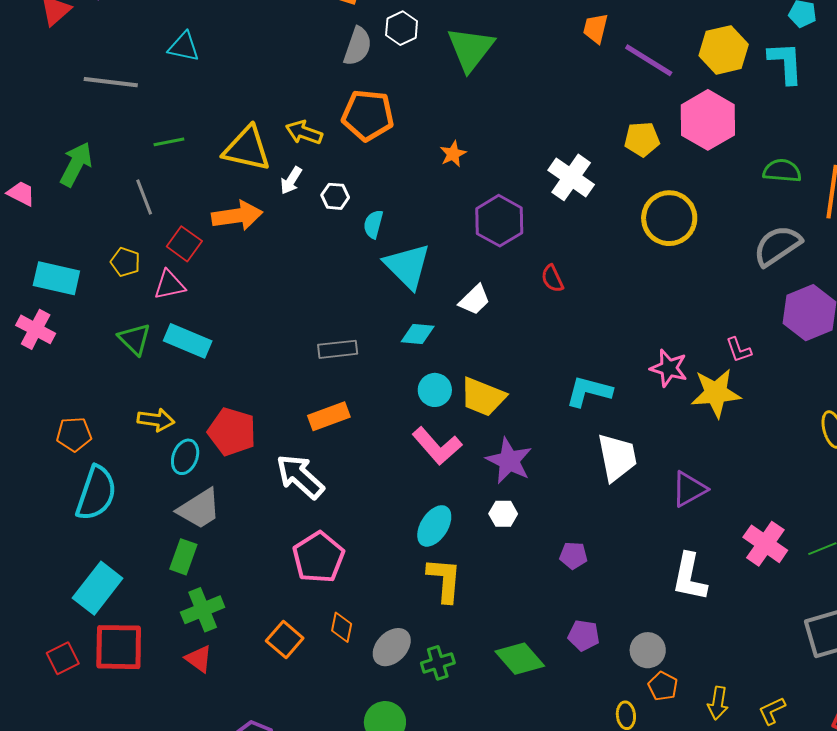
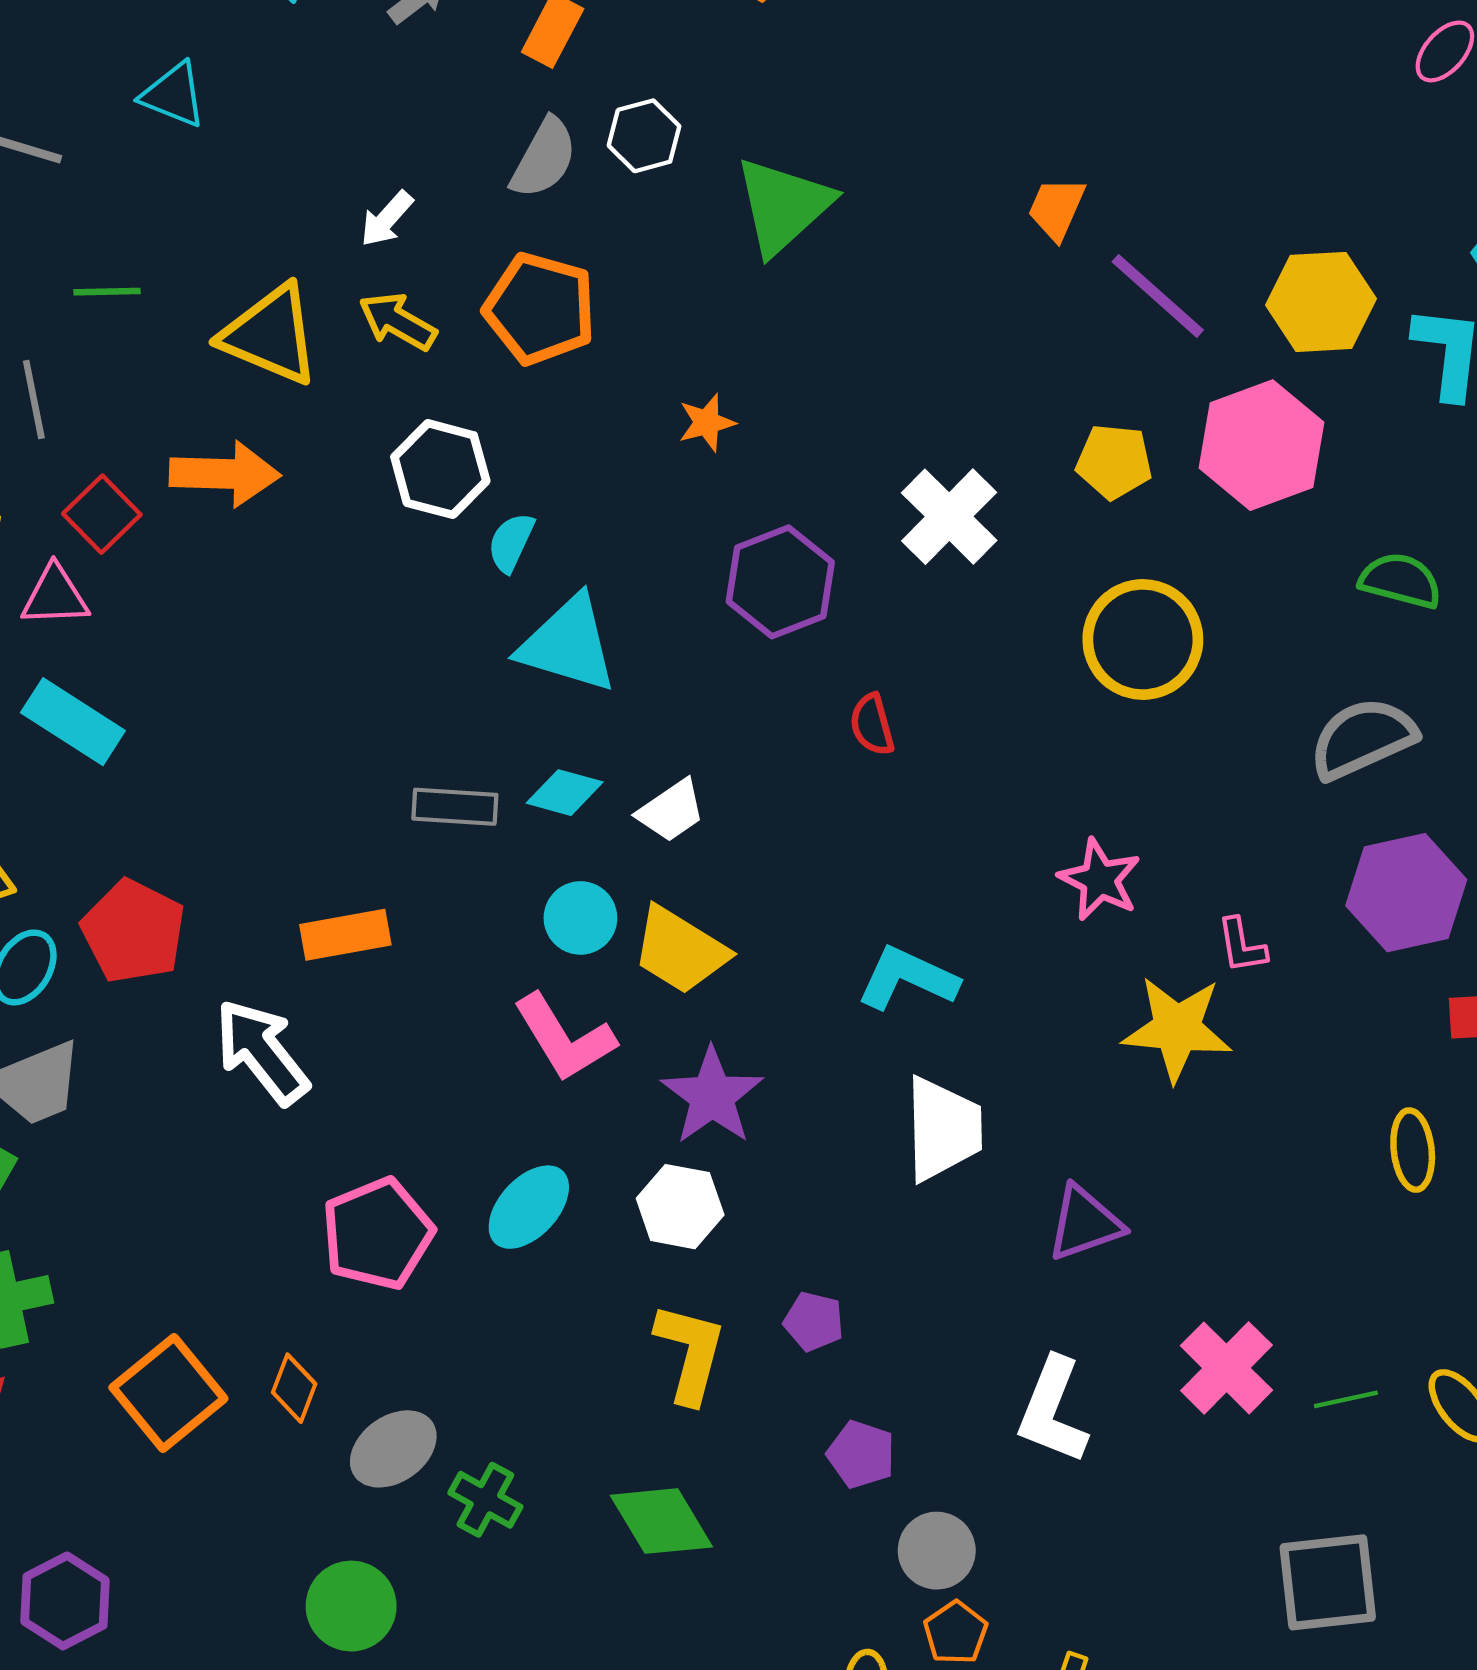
white arrow: (291, 180) -> (387, 219), moved
white hexagon: (335, 196) -> (440, 469), size x1.6
cyan triangle: (407, 266) -> (568, 644), turned -38
white trapezoid: (475, 300) -> (671, 811), moved
gray rectangle: (338, 349) -> (455, 807), moved
pink star: (669, 368) -> (1100, 880), moved
white hexagon: (503, 514) -> (680, 1207), size x1.4
pink pentagon: (318, 557) -> (377, 1234), moved
yellow L-shape: (444, 580) -> (690, 1353), moved
purple pentagon: (584, 635) -> (861, 1454), moved
orange square: (285, 639) -> (168, 1393), size x1.4
green cross: (438, 663) -> (485, 1500), turned 36

